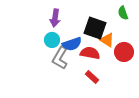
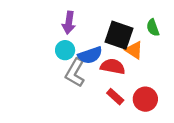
green semicircle: (123, 13) -> (153, 28), moved
red circle: (124, 52) -> (145, 99), moved

